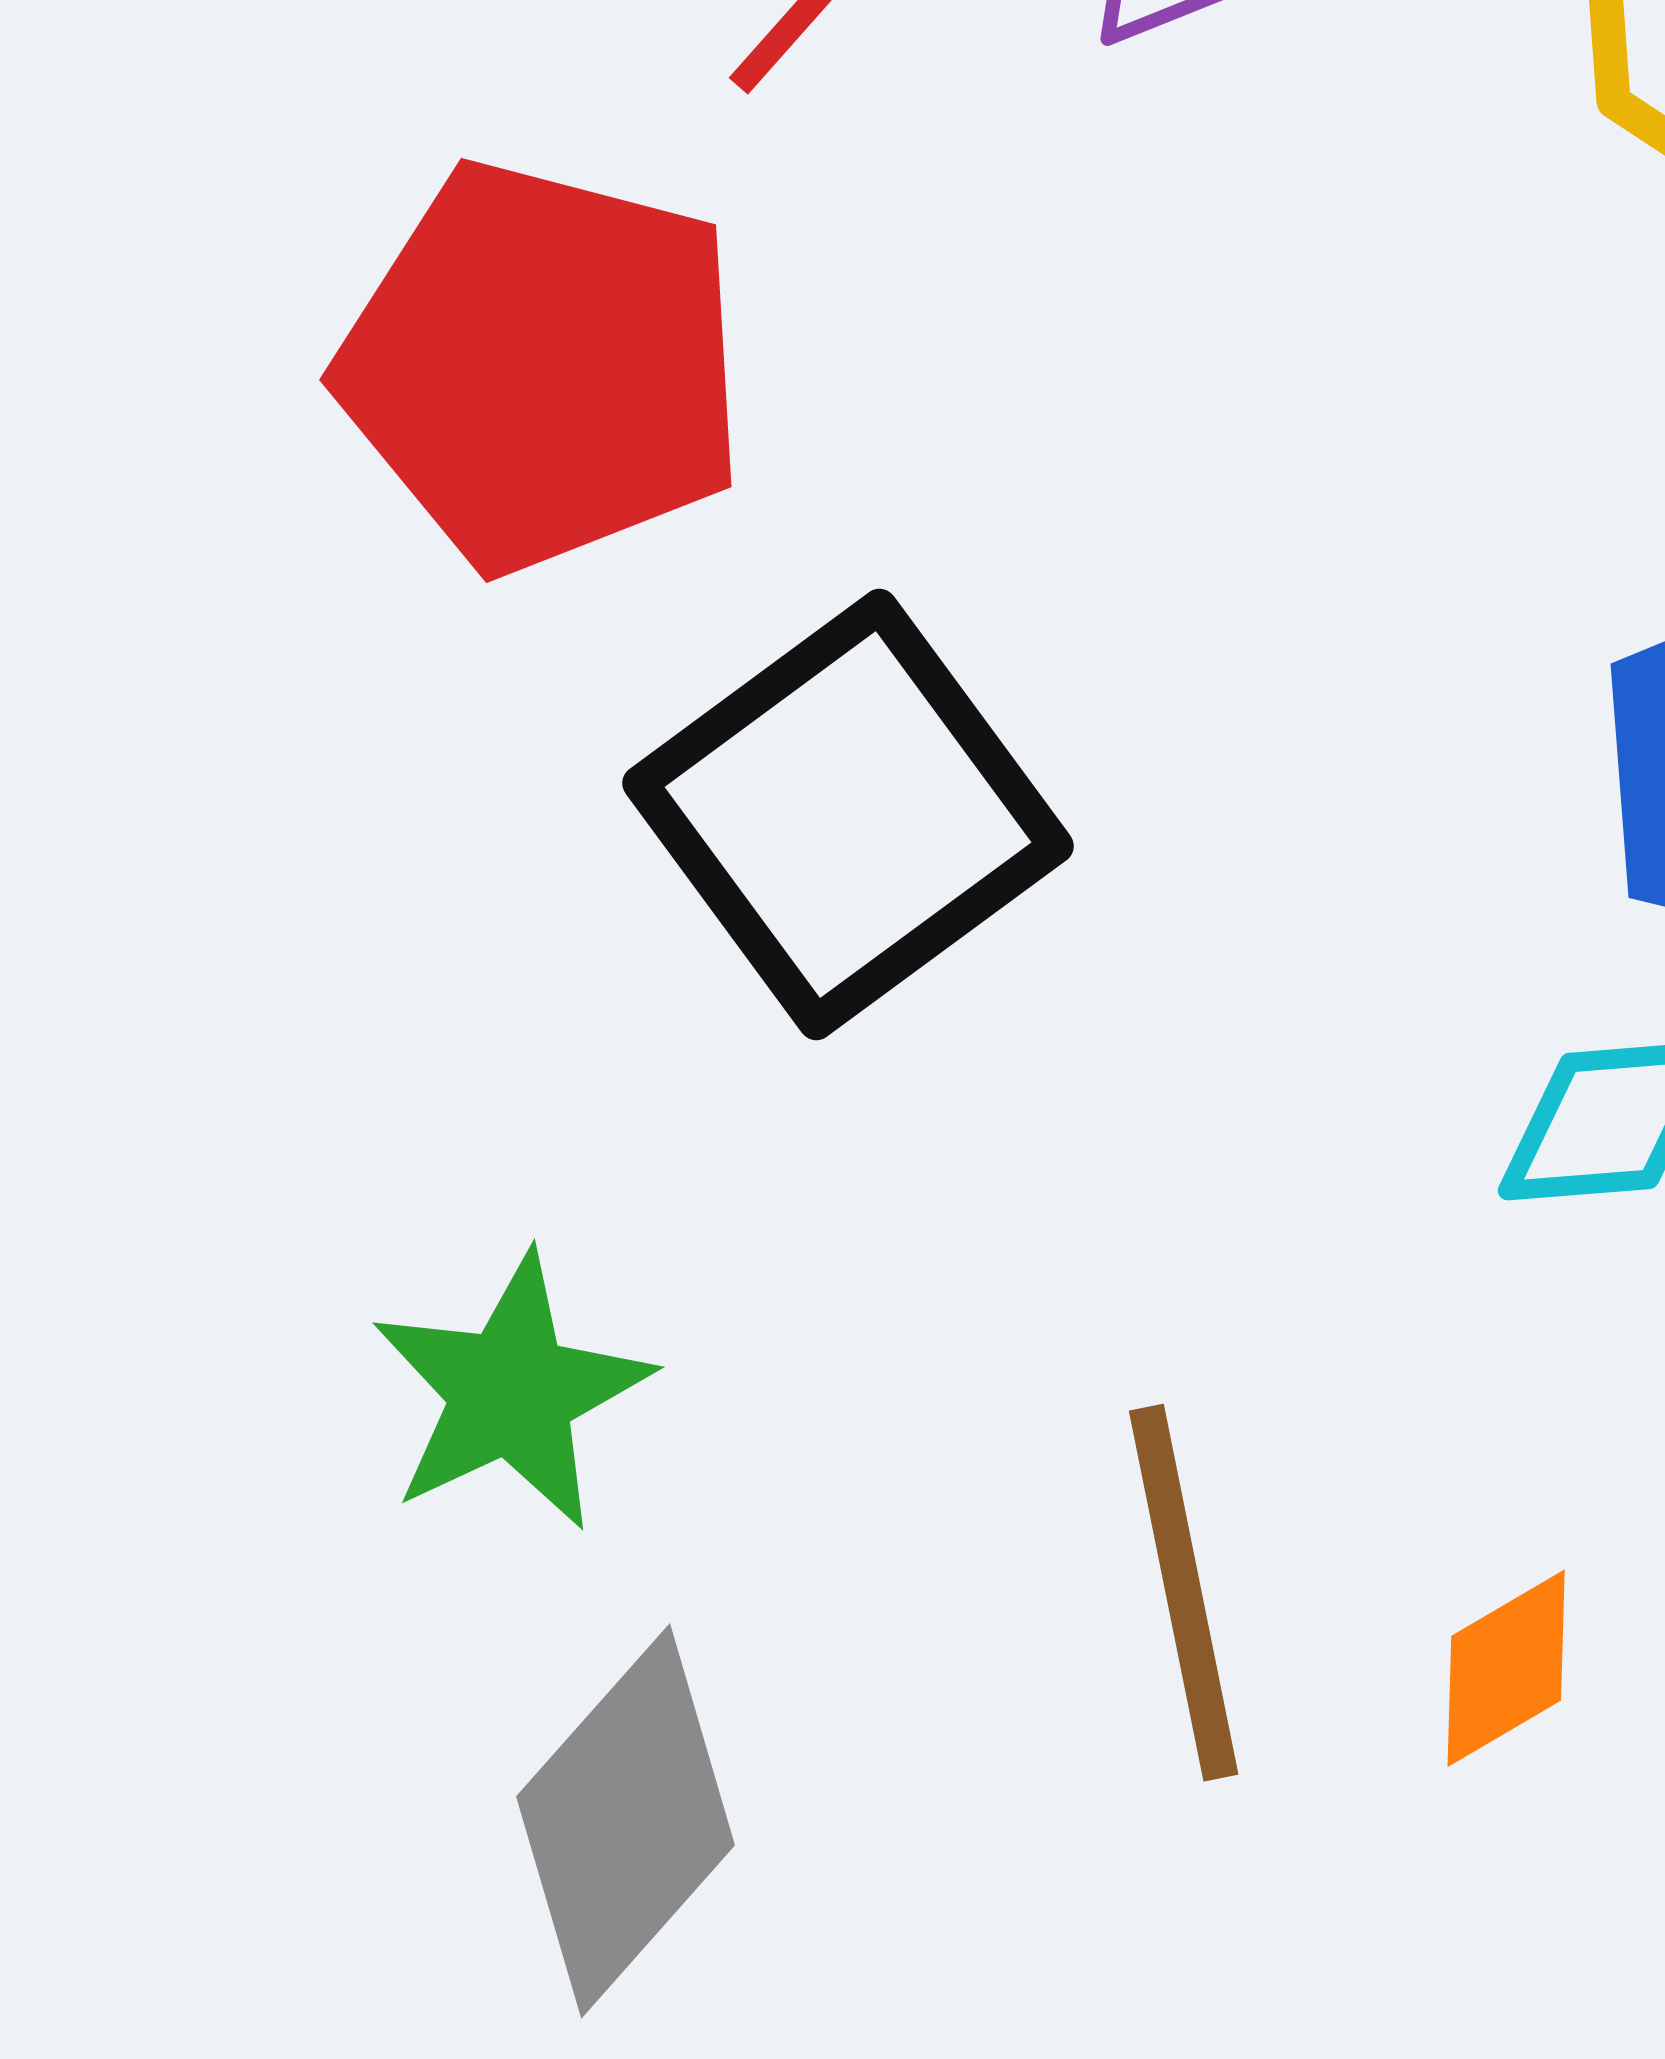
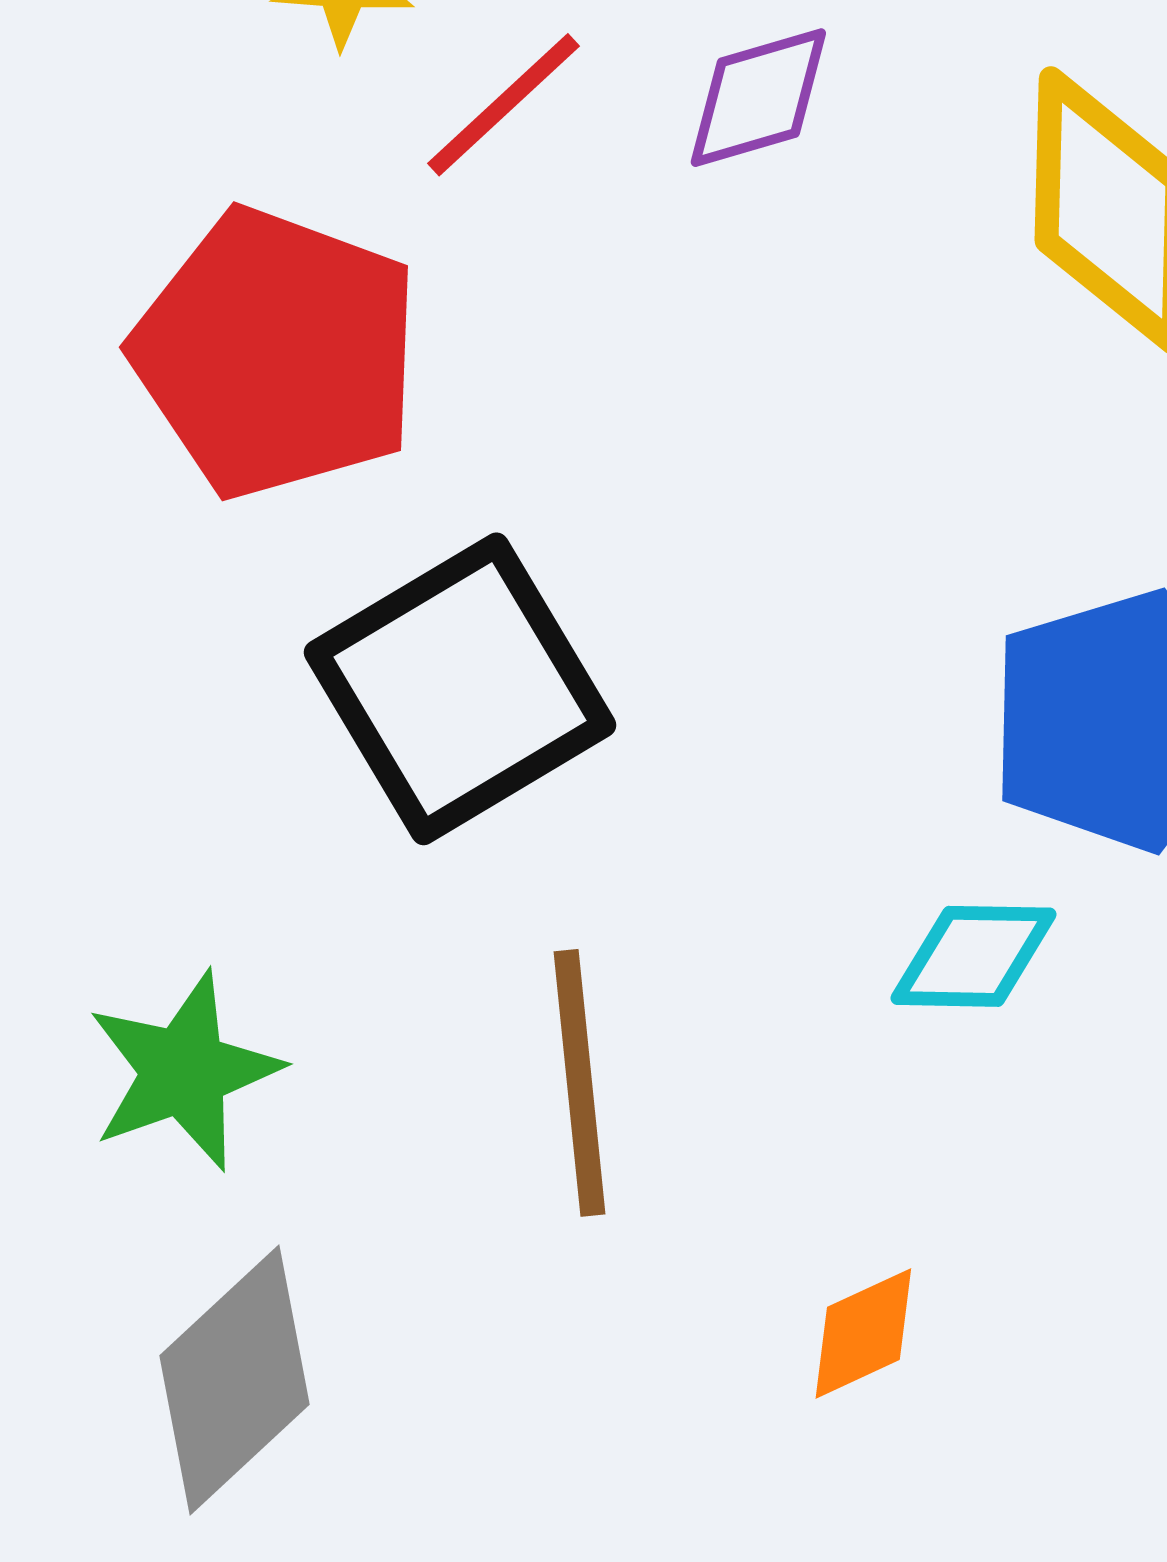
brown line: (1184, 1593) -> (580, 1083), moved

